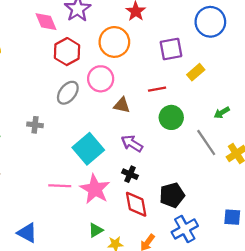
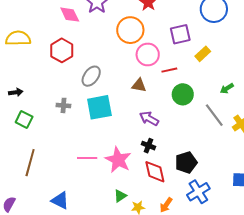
red hexagon: (67, 52) -> (62, 50), moved
pink circle: (101, 79) -> (148, 54), moved
cyan square: (88, 149) -> (99, 107), moved, turned 32

